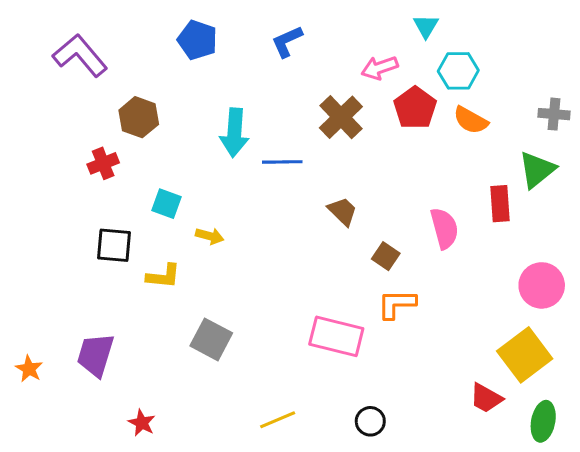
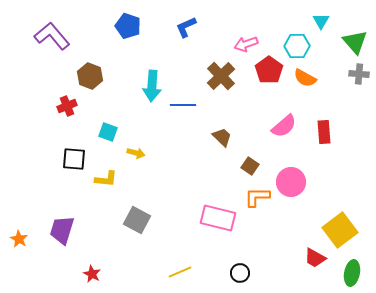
cyan triangle: (426, 26) -> (321, 21), moved
green triangle: (537, 170) -> (355, 42), moved, turned -32
pink semicircle: (444, 228) -> (284, 126), moved, turned 64
pink circle: (542, 285) -> (291, 182), moved

